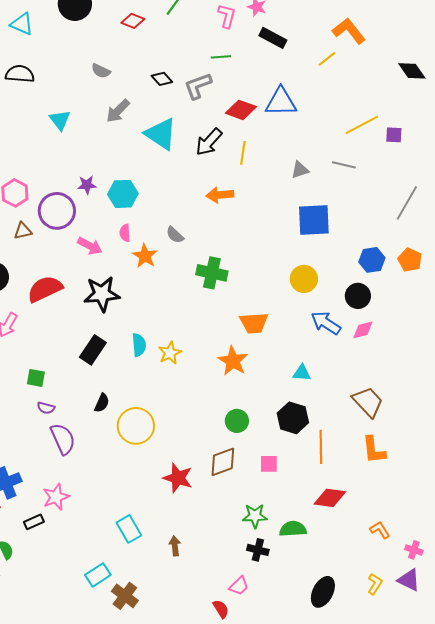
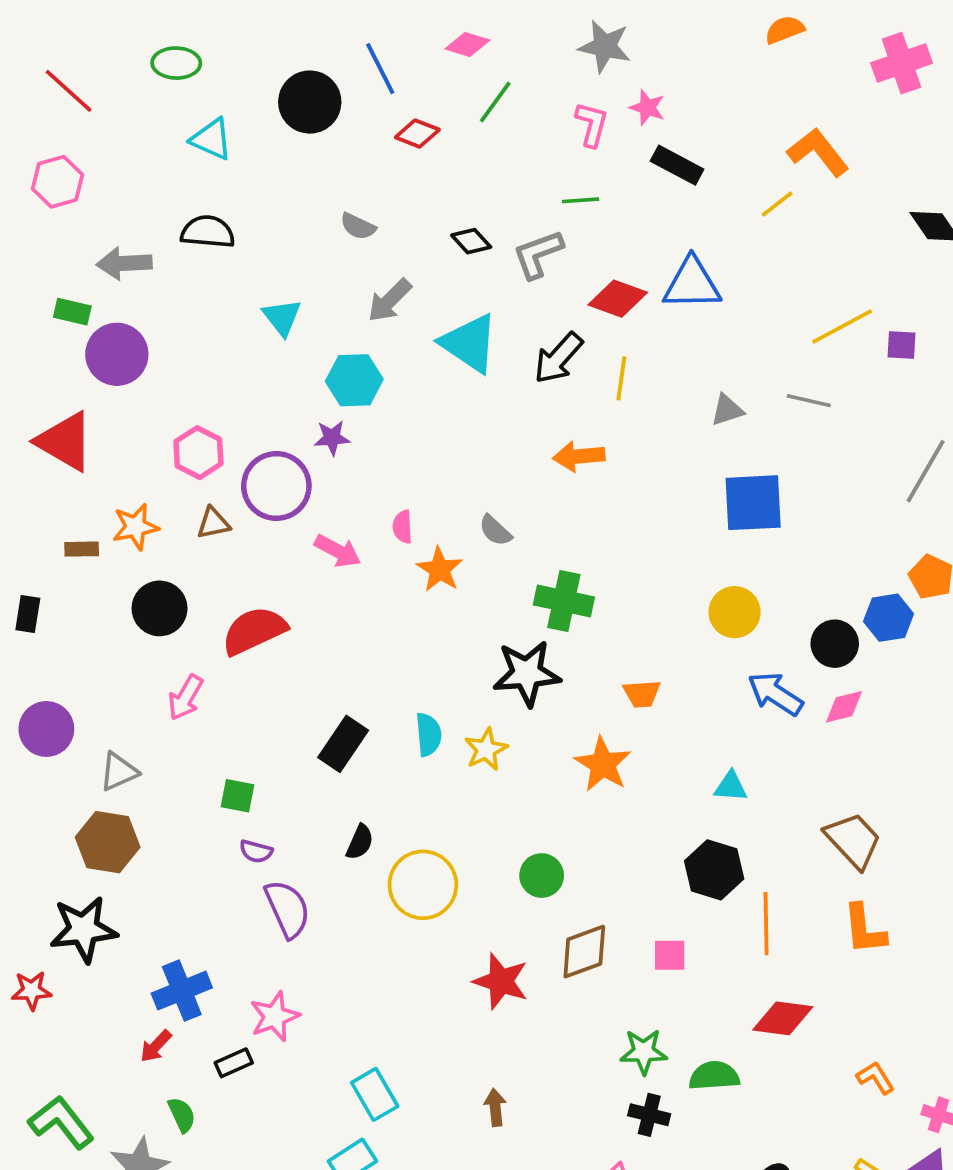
cyan hexagon: (123, 194) -> (354, 380), moved
blue hexagon: (372, 260) -> (888, 618), moved
black star: (102, 294) -> (527, 673), moved
orange trapezoid: (254, 323) -> (642, 694), size x0.7
green circle: (237, 421) -> (542, 876), moved
cyan rectangle: (129, 529) -> (375, 1094), moved

